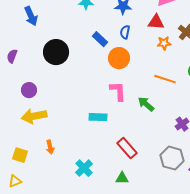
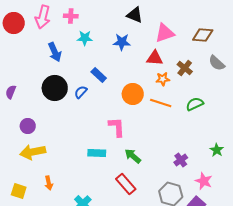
blue arrow: (31, 16) -> (55, 52), moved
blue semicircle: (125, 32) -> (81, 92), moved, turned 32
orange circle: (119, 58) -> (133, 94), moved
orange line: (165, 79) -> (161, 103), moved
green arrow: (146, 104) -> (133, 156), moved

